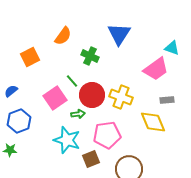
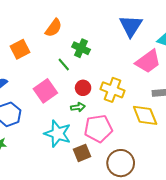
blue triangle: (119, 34) -> (131, 26), moved
green line: (72, 81) -> (64, 64), moved
red circle: (92, 95) -> (83, 88), size x0.6
green arrow: (78, 114) -> (78, 107), moved

